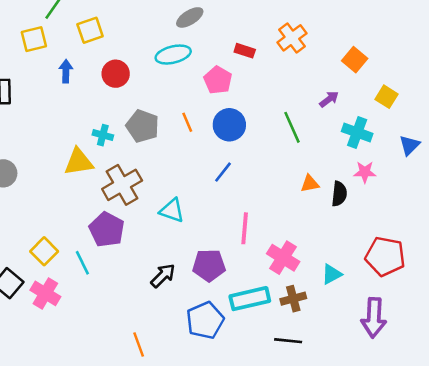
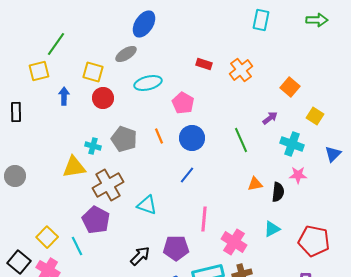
gray ellipse: (190, 17) -> (126, 54), moved
yellow square: (90, 30) -> (93, 72), moved, turned 35
red rectangle: (245, 51) -> (204, 64), moved
cyan triangle: (332, 274) -> (272, 229), moved

